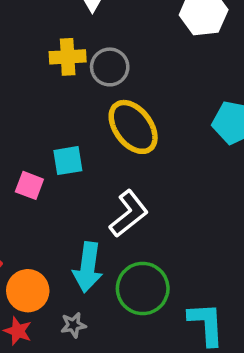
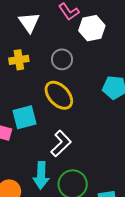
gray circle: (110, 67) -> (62, 59), moved
cyan square: (68, 161) -> (25, 117), size x1.4

